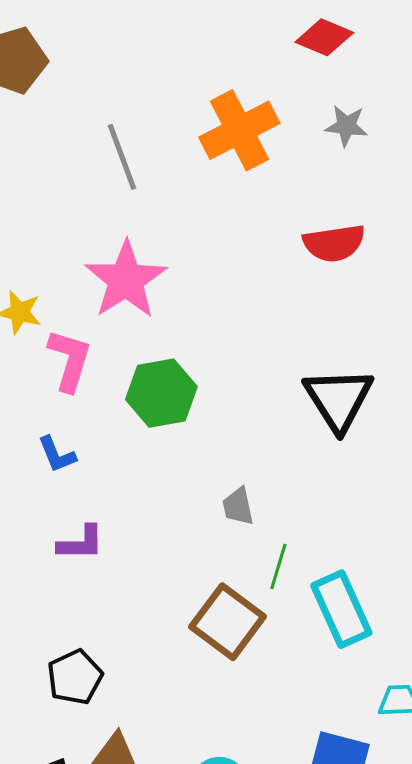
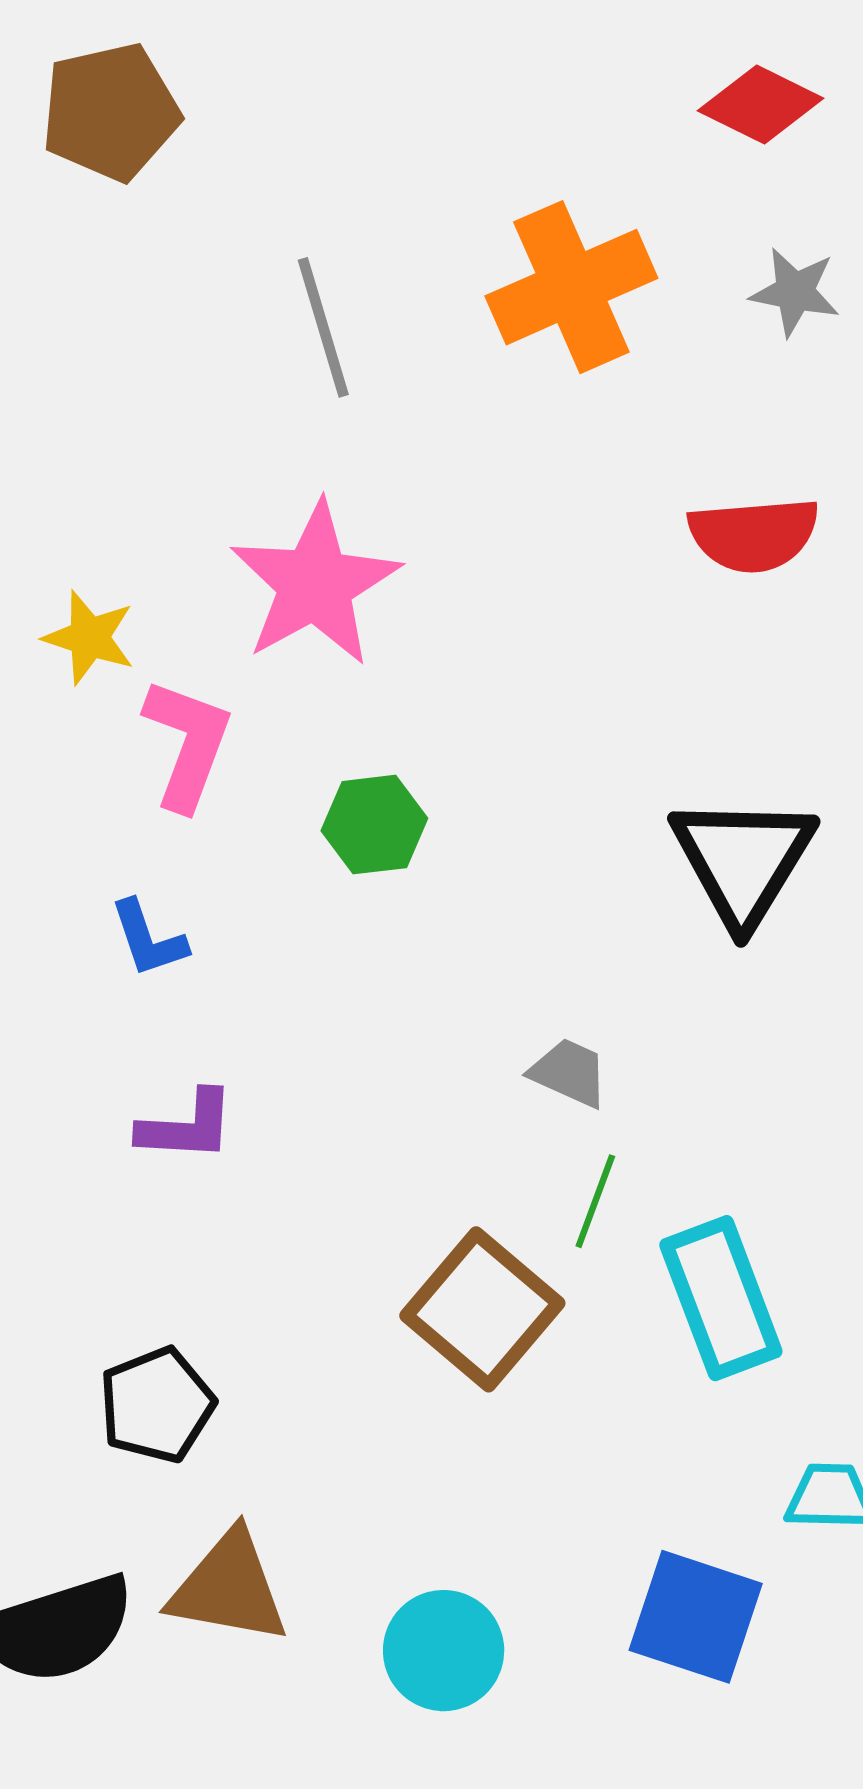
green hexagon: (161, 393) -> (374, 825), size x0.7
gray trapezoid: (238, 506) -> (569, 1073), moved, turned 123

